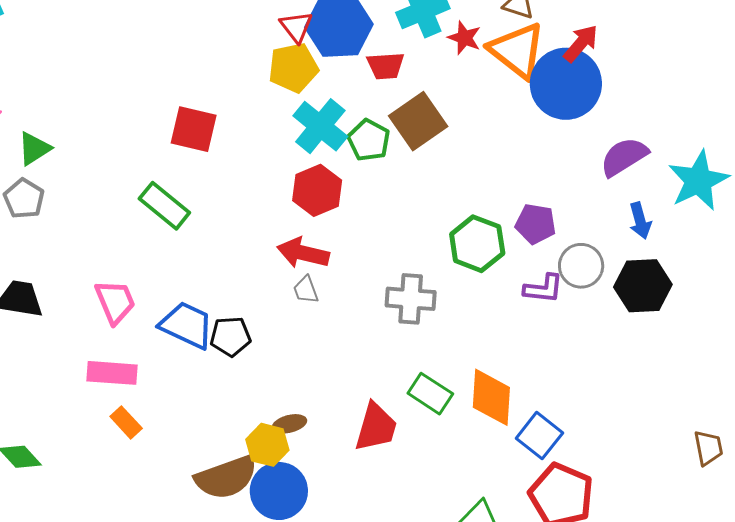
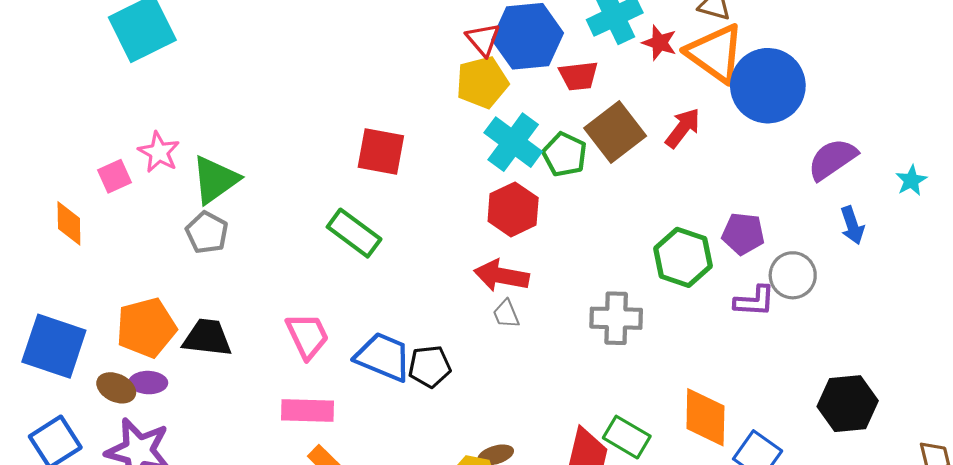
red arrow: (581, 43) -> (683, 128), moved
green triangle: (34, 149) -> (215, 180), size x1.4
cyan star: (698, 181) -> (911, 180), size x0.5
black hexagon: (643, 286) -> (848, 404), moved
green rectangle: (430, 394) -> (627, 437), moved

